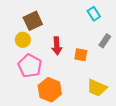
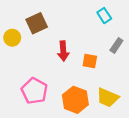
yellow circle: (23, 40) -> (12, 38), moved
pink pentagon: (30, 66) -> (34, 91), moved
orange hexagon: (50, 90) -> (75, 100), moved

